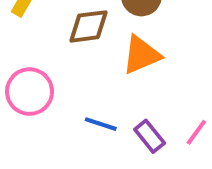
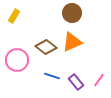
brown diamond: (89, 26) -> (46, 47), moved, turned 45

